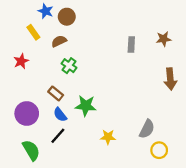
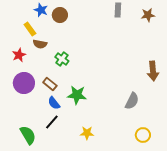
brown star: (164, 39) -> (148, 15), moved
brown semicircle: (59, 41) -> (40, 44), moved, turned -144
gray rectangle: (131, 44) -> (118, 10), moved
purple circle: (27, 113) -> (24, 83), moved
gray semicircle: (147, 129) -> (132, 101), moved
yellow star: (108, 137) -> (87, 133), moved

